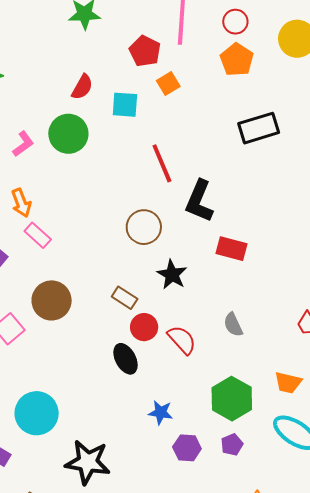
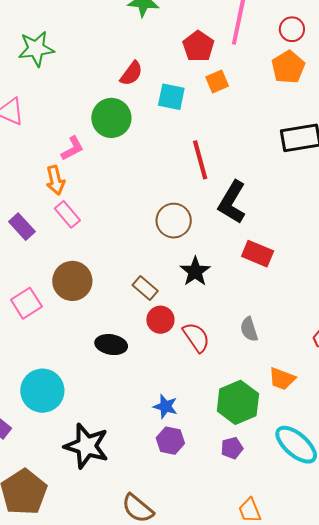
pink L-shape: (23, 144) -> (72, 148), moved
black ellipse: (126, 359) -> (111, 345), moved, turned -60
orange trapezoid: (288, 383) -> (282, 379), moved
purple hexagon: (187, 448) -> (170, 441), moved

